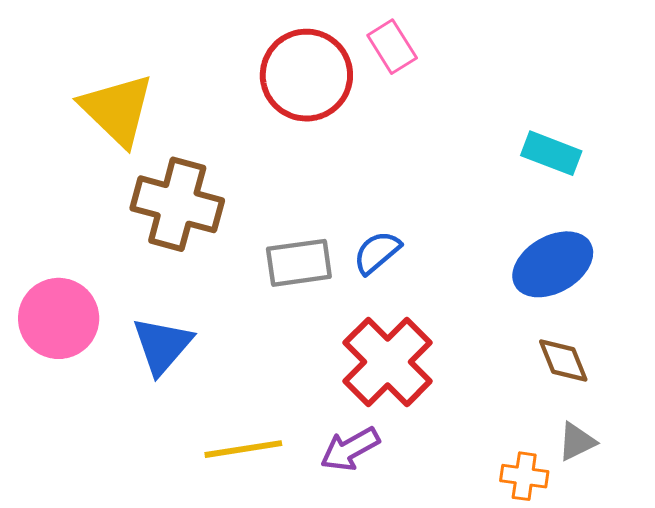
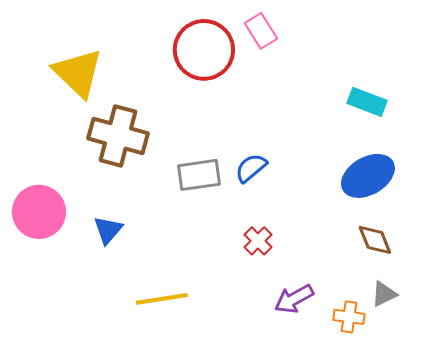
blue triangle: (162, 345) -> (108, 230), size x0.7
red cross: (388, 362) -> (258, 241), size x0.5
purple arrow: (350, 449) -> (294, 299), moved

